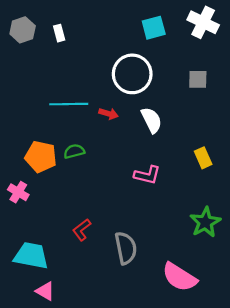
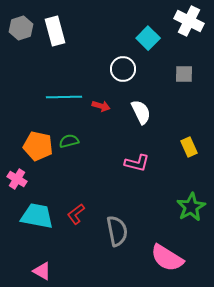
cyan square: (154, 28) -> (148, 38), moved, turned -30
white rectangle: (59, 33) -> (55, 31), size x1.8
white circle: (132, 74) -> (123, 69), size x0.7
cyan trapezoid: (31, 256) -> (37, 216), moved

